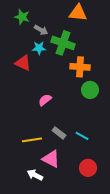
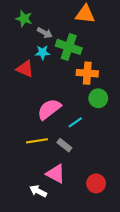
pink semicircle: (45, 100) -> (49, 109), size x1.6
cyan line: (82, 136) -> (75, 122), moved, turned -64
yellow line: (32, 140) -> (37, 141), moved

